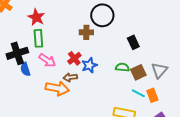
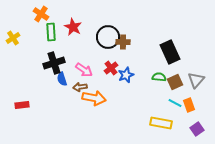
black circle: (102, 15) -> (108, 37), moved
green rectangle: (38, 38) -> (51, 32), moved
black rectangle: (133, 42) -> (170, 52), size x1.6
brown arrow: (70, 77) -> (80, 87), moved

